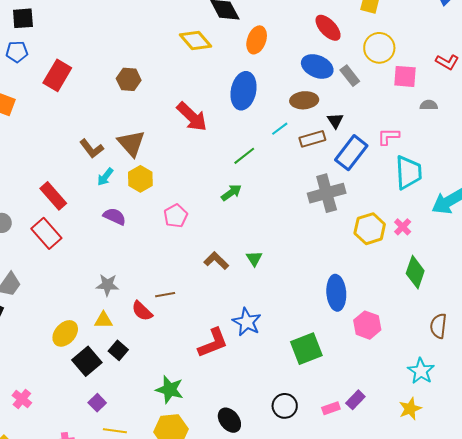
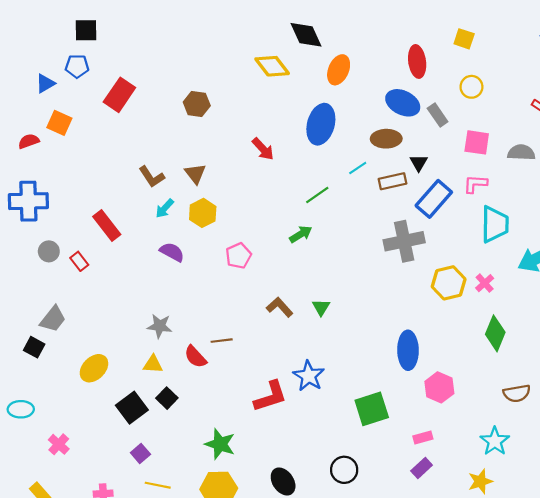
red ellipse: (328, 28) -> (417, 61), turned 32
yellow circle: (379, 48) -> (471, 87), size x0.7
pink square: (405, 76) -> (477, 142), moved
gray semicircle: (429, 105) -> (521, 152), size x1.4
red arrow: (192, 117) -> (263, 149), size x0.7
brown triangle: (131, 143) -> (195, 174), size x0.7
red rectangle: (46, 233) -> (79, 261), moved, size x0.6
brown semicircle: (438, 326) -> (517, 393), turned -110
yellow ellipse: (65, 333) -> (94, 368), moved
pink rectangle: (331, 408) -> (423, 438), moved

